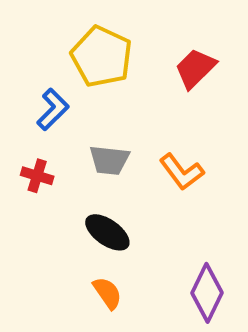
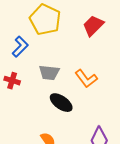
black ellipse: (107, 232) -> (61, 103), moved

